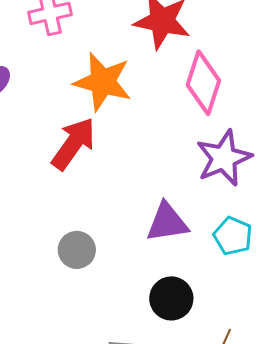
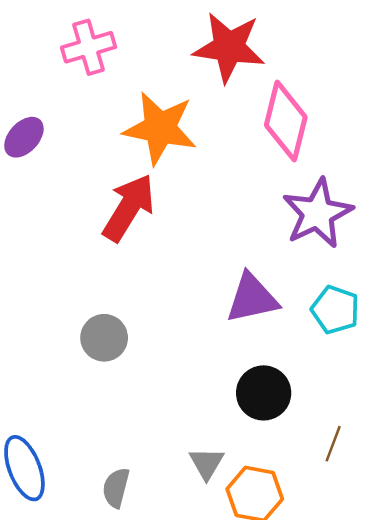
gray circle: (77, 250) -> (104, 338), moved

